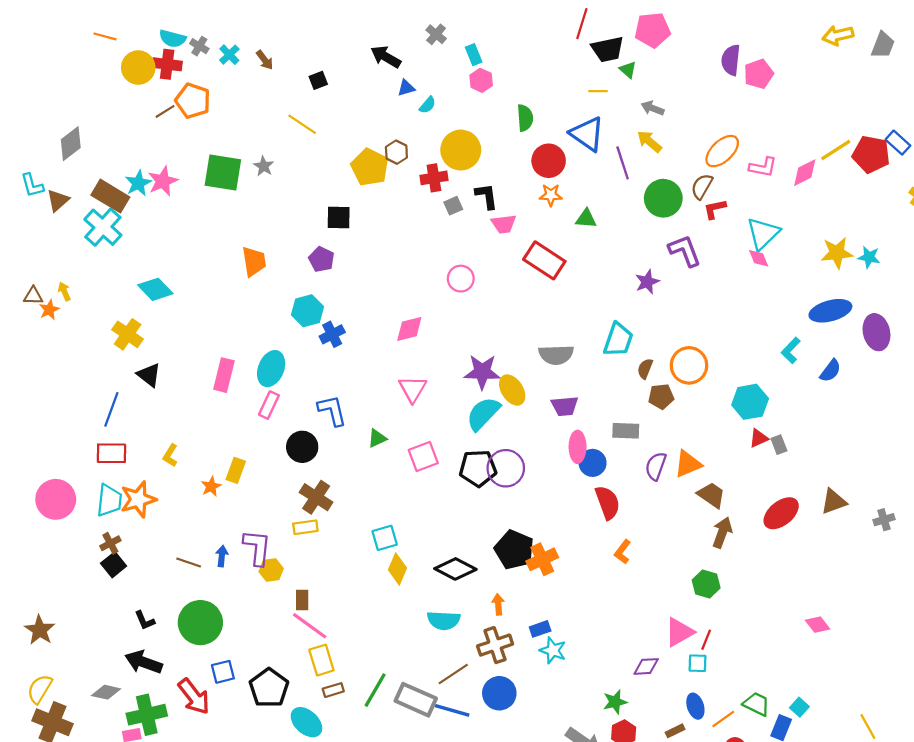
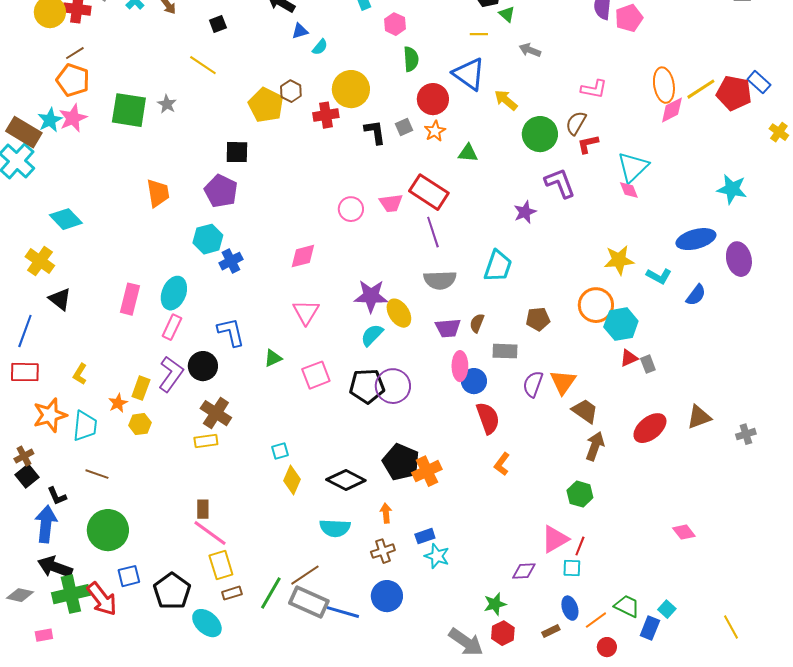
pink hexagon: (481, 80) -> (395, 24), moved
orange pentagon: (193, 101) -> (73, 80), moved
yellow arrow: (649, 141) -> (506, 100), moved
orange ellipse: (722, 151) -> (664, 85), moved, turned -56
purple line: (623, 163) -> (433, 232), moved
pink L-shape: (763, 167) -> (594, 89), moved
orange star: (551, 195) -> (435, 131), turned -30
gray square: (453, 206) -> (404, 127), moved
pink trapezoid: (504, 224) -> (391, 203), moved
yellow star: (837, 253) -> (619, 260), moved
cyan star: (869, 257) -> (732, 189), size x1.4
purple pentagon: (321, 259) -> (221, 191), size x1.4
cyan L-shape: (791, 350) -> (659, 276), turned -105
orange circle: (689, 365) -> (596, 305), moved
brown semicircle: (645, 369) -> (477, 323), moved
cyan semicircle: (483, 414) -> (372, 335), size x0.7
orange triangle: (688, 464) -> (563, 382), turned -32
cyan trapezoid: (109, 500) -> (85, 426), moved
cyan square: (385, 538) -> (280, 451), size x0.7
purple L-shape: (257, 548) -> (171, 374), moved, turned 30
blue arrow: (222, 556) -> (46, 524), moved, size x1.8
yellow hexagon: (271, 570) -> (140, 424), moved
black L-shape: (145, 620) -> (57, 496), moved
brown cross: (495, 645) -> (383, 551), size x0.7
brown line: (453, 674) -> (305, 575), moved
green cross: (147, 715) -> (71, 594), moved

